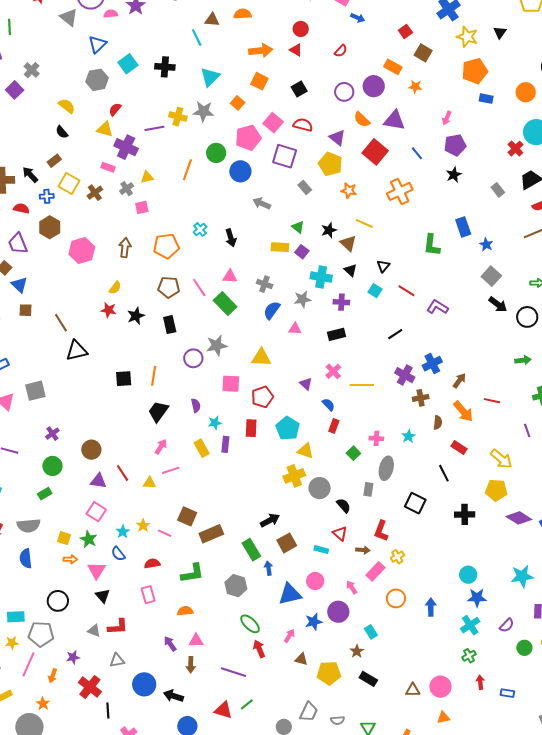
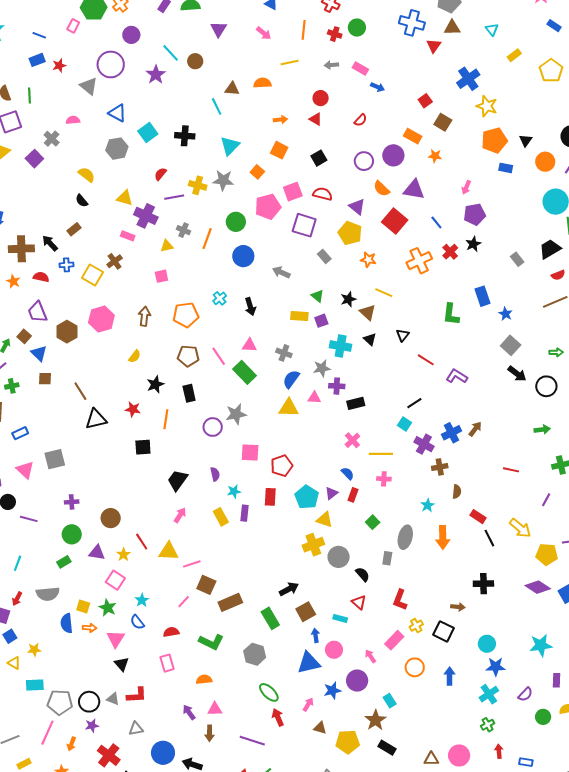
pink semicircle: (111, 14) -> (73, 120), moved
black triangle: (500, 33) -> (526, 140), moved
blue triangle: (97, 44) -> (117, 113), turned -48
orange arrow: (261, 51) -> (280, 120), size x0.6
red semicircle: (115, 109) -> (160, 174), moved
pink square: (273, 123) -> (293, 192), turned 30
red cross: (515, 149) -> (450, 252), moved
blue circle: (240, 171) -> (243, 256), moved
yellow square: (69, 184) -> (92, 275), moved
gray cross: (127, 189) -> (183, 230), moved, turned -32
brown hexagon: (50, 227) -> (67, 332), moved
purple square: (302, 252) -> (321, 321), turned 32
cyan square: (375, 291) -> (405, 424), moved
purple cross: (341, 302) -> (337, 386), moved
red star: (109, 310) -> (133, 409), moved
yellow triangle: (261, 358) -> (289, 408), moved
orange line: (154, 376) -> (166, 419), moved
brown arrow: (459, 381) -> (475, 429), moved
purple triangle: (306, 384) -> (331, 493), moved, turned 40
orange arrow: (463, 411) -> (443, 537), moved, turned 40
purple line: (527, 430) -> (546, 500), turned 48
purple cross: (52, 434) -> (72, 502), turned 32
pink cross: (376, 438) -> (384, 479), moved
pink line: (171, 470) -> (192, 564), moved
black line: (444, 473) -> (489, 538), moved
purple triangle: (98, 481) -> (97, 553), moved
yellow triangle: (149, 483) -> (169, 551), size x1.5
yellow pentagon: (496, 490) -> (547, 554), moved
black square: (415, 503) -> (443, 631), moved
yellow star: (143, 525) -> (123, 555), moved
pink line: (165, 533) -> (184, 602), turned -72
brown arrow: (363, 550) -> (458, 607), moved
blue semicircle: (26, 558) -> (67, 623), moved
blue arrow: (268, 568) -> (316, 635), moved
green L-shape: (192, 573) -> (211, 642), turned 35
black circle: (58, 601) -> (89, 702), moved
yellow star: (12, 643) -> (34, 650), moved
brown star: (357, 651) -> (376, 720), size x1.5

